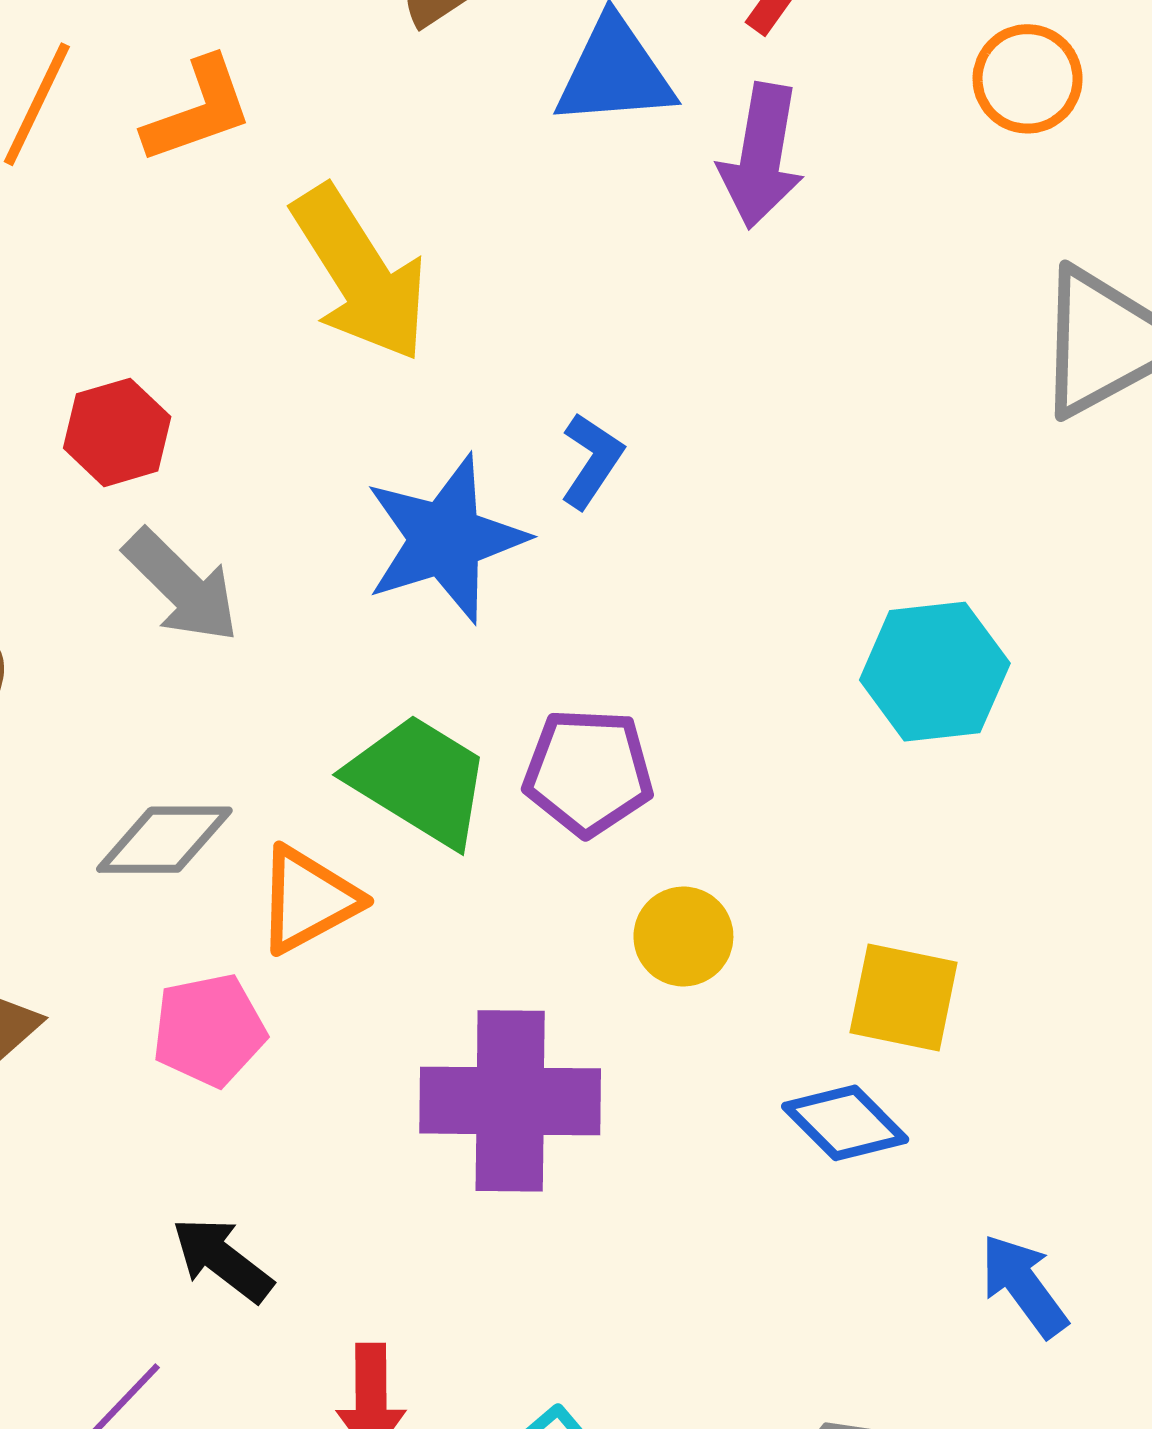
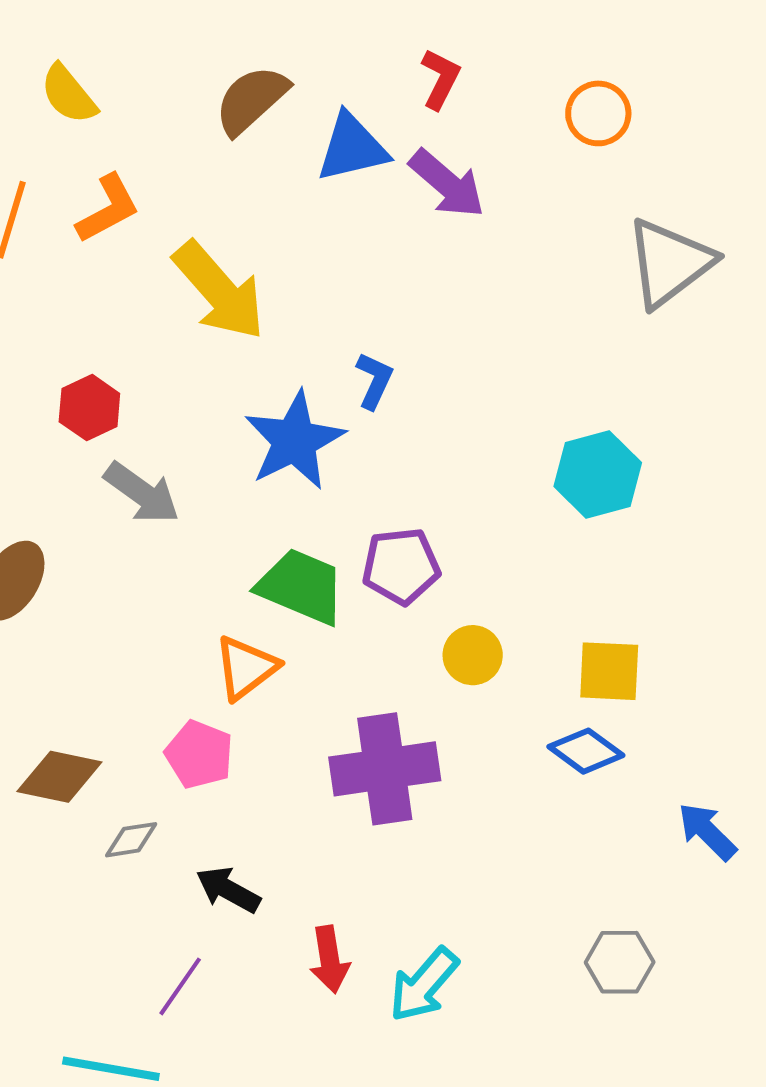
purple arrow: (761, 156) -> (447, 184), turned -50
gray diamond: (164, 840) -> (131, 840), moved, size x0.7
pink pentagon: (209, 1030) -> (199, 754), turned -30

